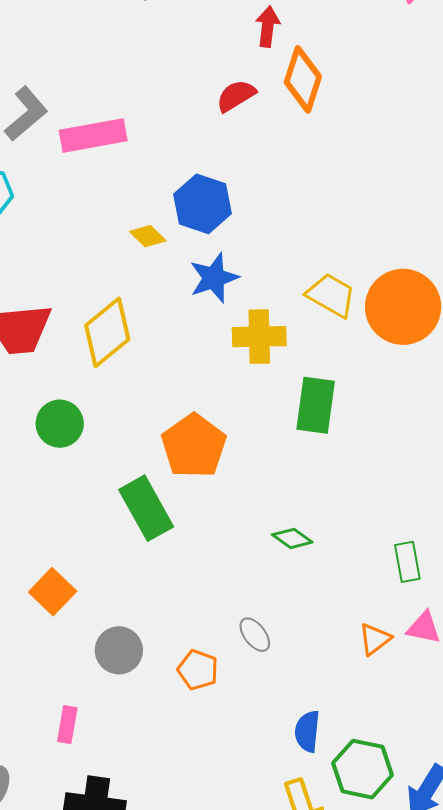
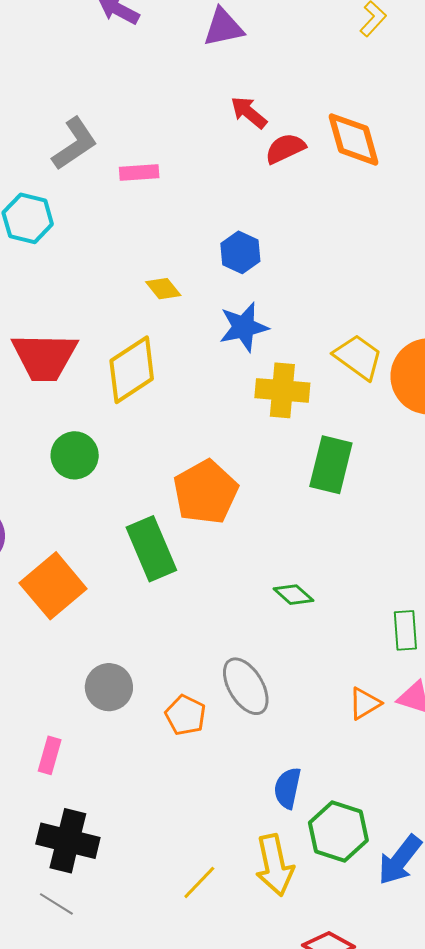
red arrow: (268, 27) -> (249, 112), moved, turned -63
orange diamond: (303, 79) -> (354, 139), turned -40
pink rectangle: (93, 135) -> (139, 173), size x0.6
blue hexagon: (203, 204) -> (240, 252), size x0.7
yellow diamond: (148, 236) -> (163, 289), moved
orange square: (53, 592) -> (53, 586), moved, size x1.4
gray ellipse: (255, 635) -> (246, 686), size x1.6

